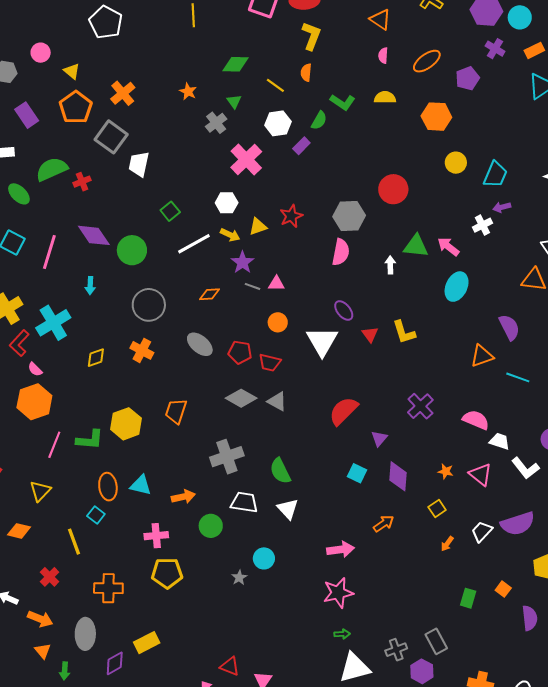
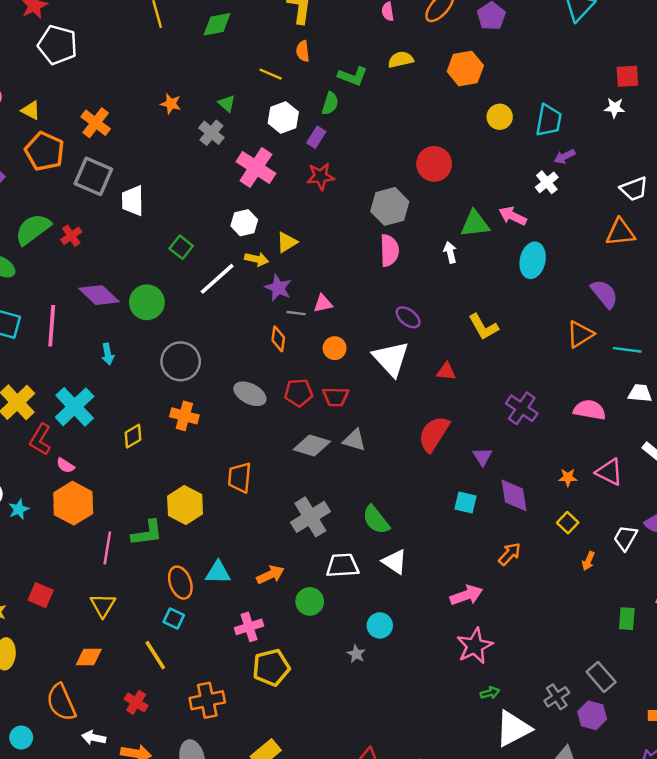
green diamond: (235, 64) -> (217, 24), moved
red star: (291, 216) -> (321, 176), moved, turned 30
orange diamond: (210, 294) -> (278, 339), moved, turned -65
red triangle: (370, 334) -> (446, 371), moved, turned -36
white trapezoid: (500, 441) -> (640, 393), moved

